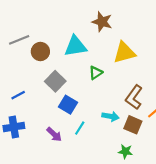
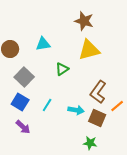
brown star: (102, 22) -> (84, 21), moved
cyan triangle: (75, 46) -> (43, 44), size x0.7
blue square: (68, 105) -> (20, 102), moved
cyan line: (80, 128) -> (47, 105), moved

